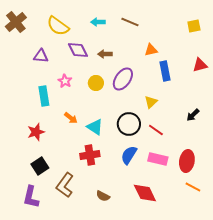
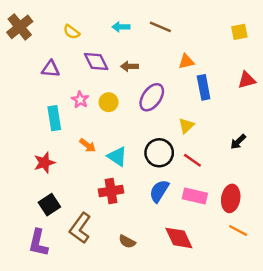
yellow semicircle: (58, 26) -> (72, 32), size x0.6
yellow circle: (96, 83) -> (109, 102), moved

